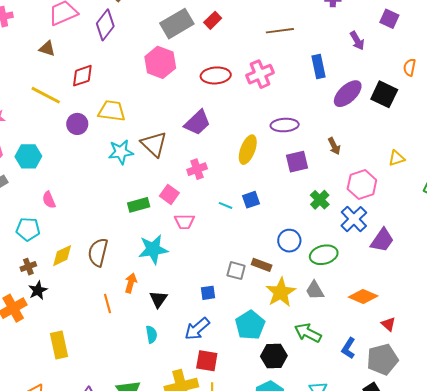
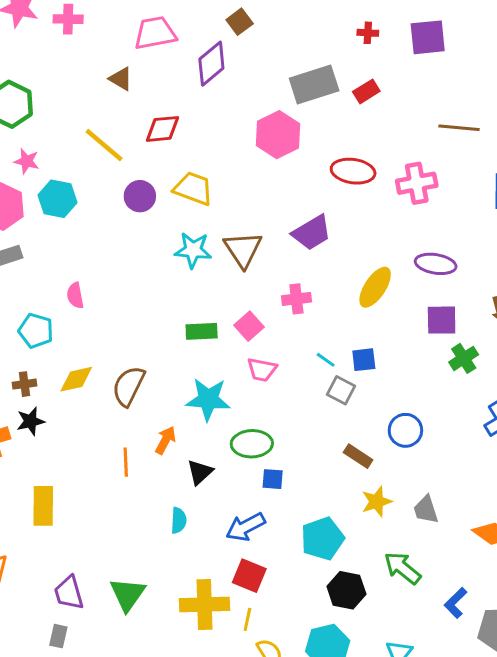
cyan hexagon: (28, 156) -> (58, 199), moved
green cross: (320, 200) -> (464, 358), moved
green ellipse: (324, 255) -> (252, 444), moved
gray square: (236, 271) -> (341, 390), moved
yellow star: (281, 292) -> (377, 502), size x0.7

